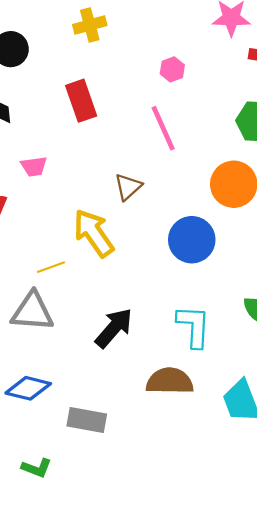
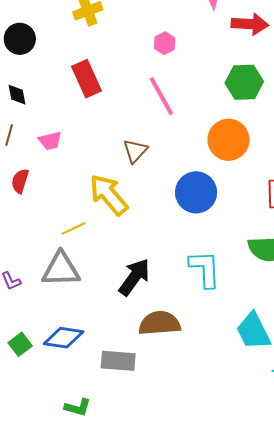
brown semicircle: (170, 381) -> (160, 323), moved

